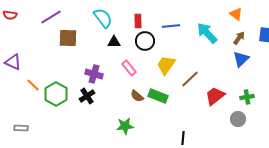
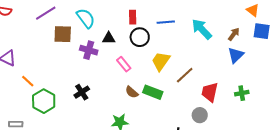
orange triangle: (236, 14) -> (253, 10), moved
cyan semicircle: (103, 18) -> (86, 18), moved
purple cross: (94, 74) -> (89, 50), moved
green hexagon: (56, 94) -> (44, 101), moved
red trapezoid: (215, 96) -> (210, 92), turned -40
gray circle: (238, 119) -> (200, 115), moved

